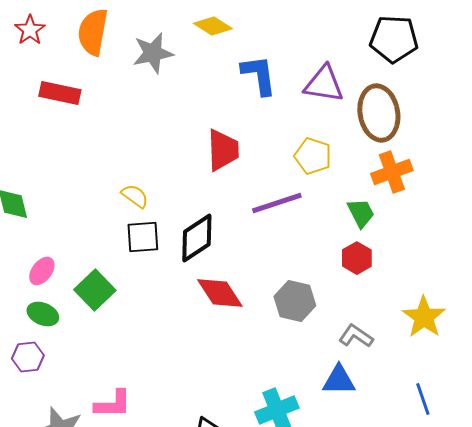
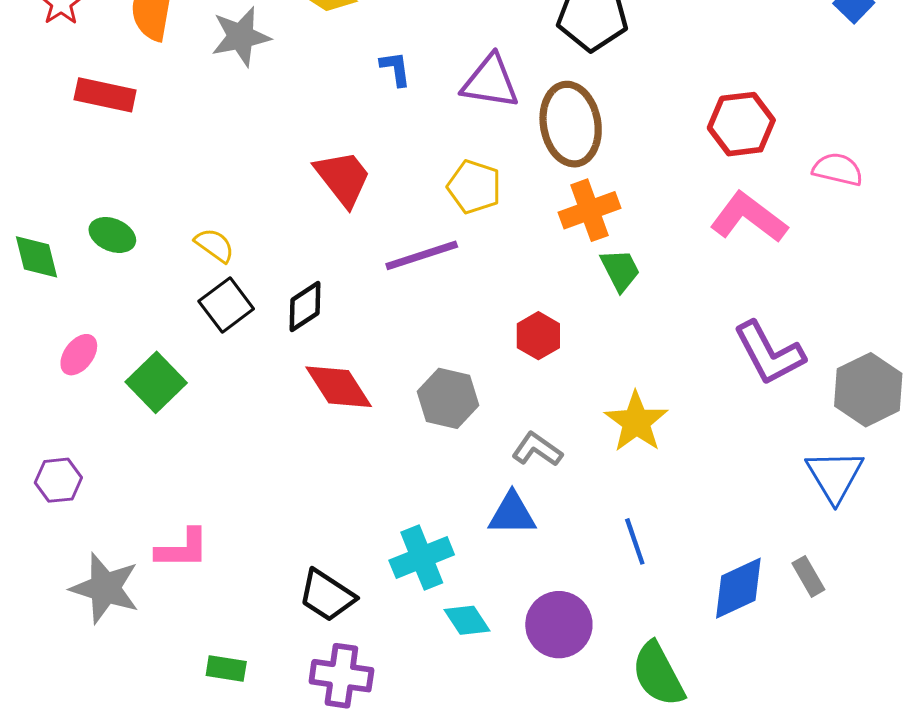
blue L-shape: (259, 75) -> (395, 69), size x0.6
red trapezoid: (223, 150) -> (343, 178), turned -36
green trapezoid: (361, 213) -> (620, 270), moved
black square: (143, 237) -> (226, 305), turned -33
black diamond: (197, 238) -> (305, 306), size x0.7
green ellipse: (43, 314) -> (112, 235), moved

